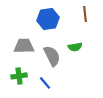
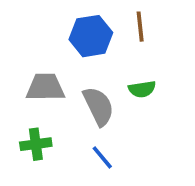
brown line: (85, 14) -> (140, 27), moved
blue line: (45, 83) -> (102, 157), moved

